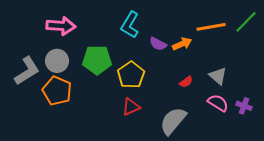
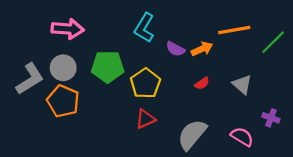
green line: (246, 22) -> (273, 42), moved
red semicircle: (186, 82) -> (202, 83), moved
pink semicircle: (218, 103) -> (242, 137), moved

